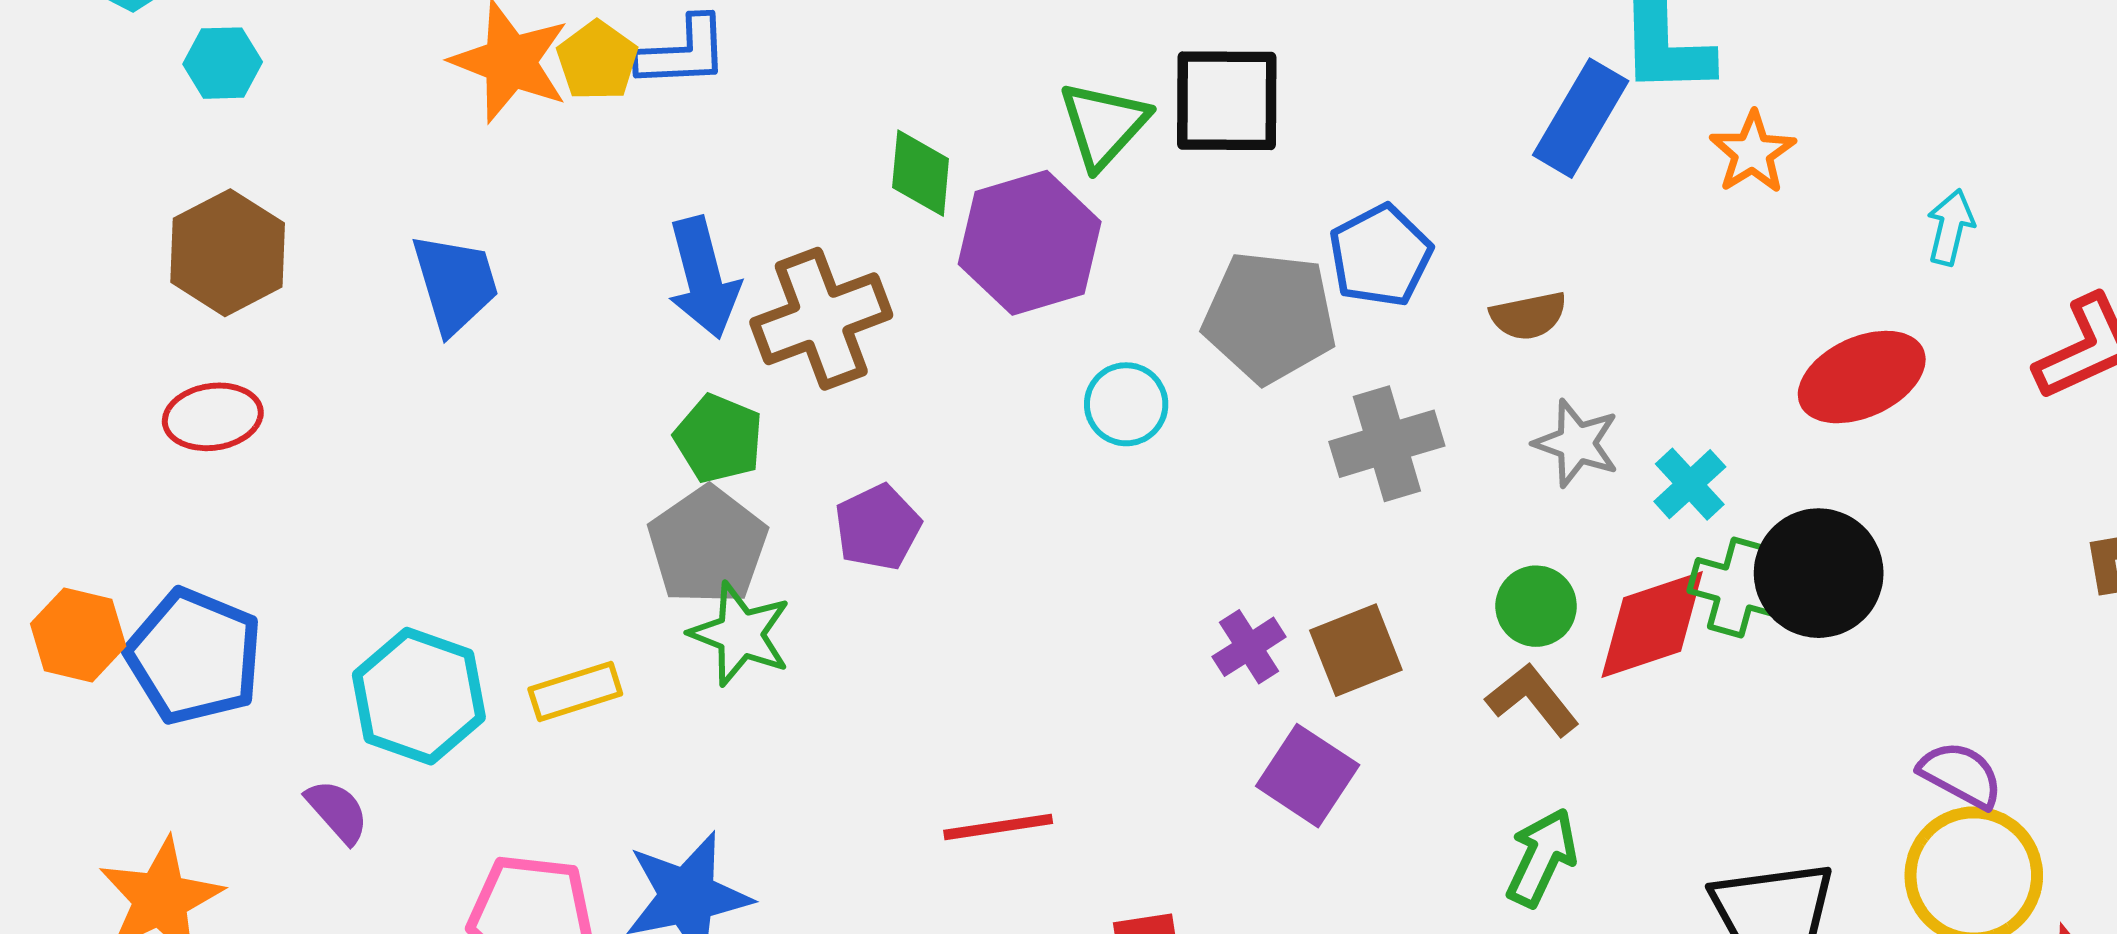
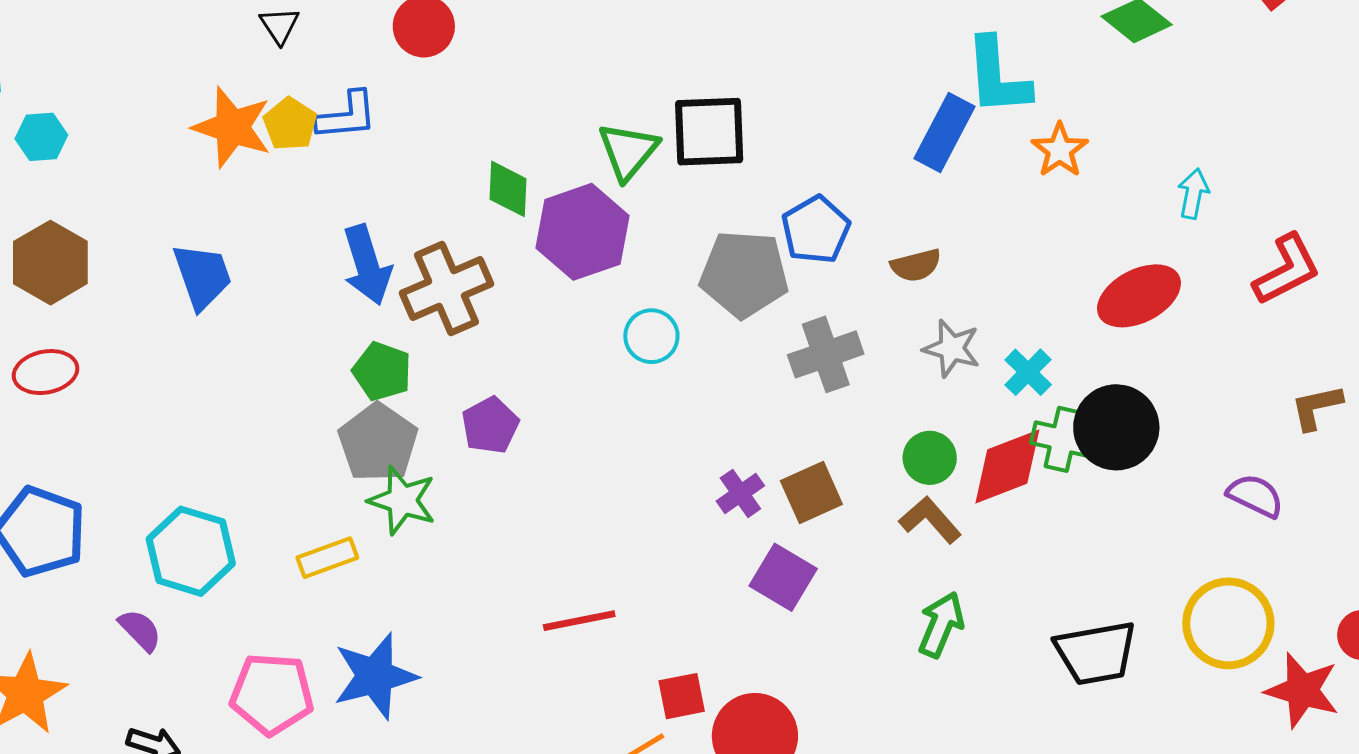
yellow rectangle: (575, 691) -> (327, 558), moved
purple semicircle: (1961, 775) -> (1255, 496), moved

